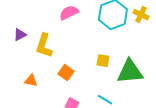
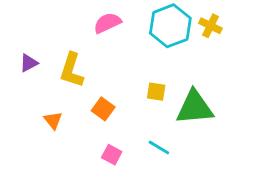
purple triangle: (20, 35) -> (29, 63), moved
orange triangle: (31, 81) -> (53, 120), turned 40

